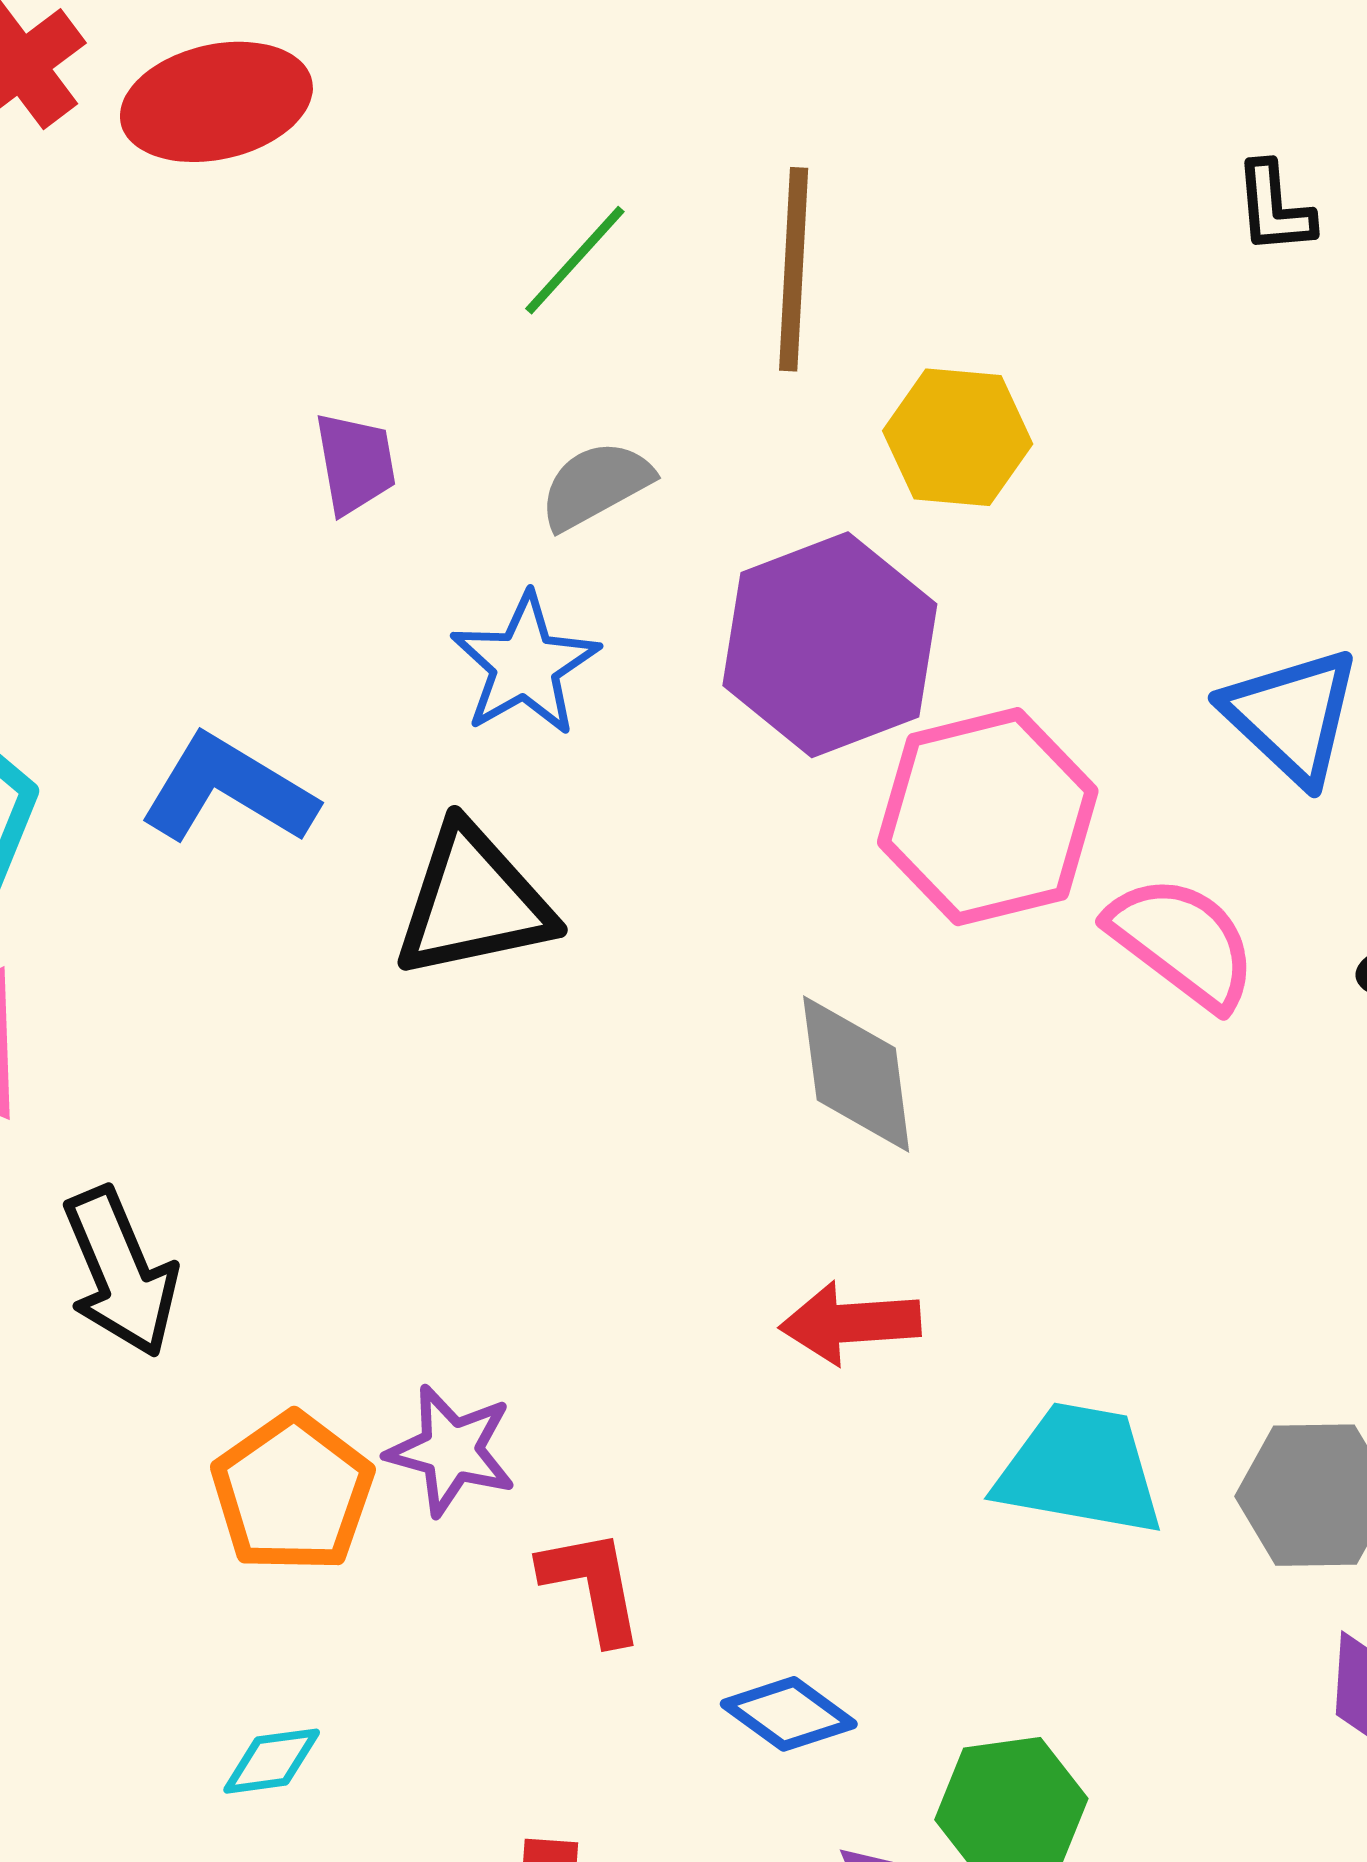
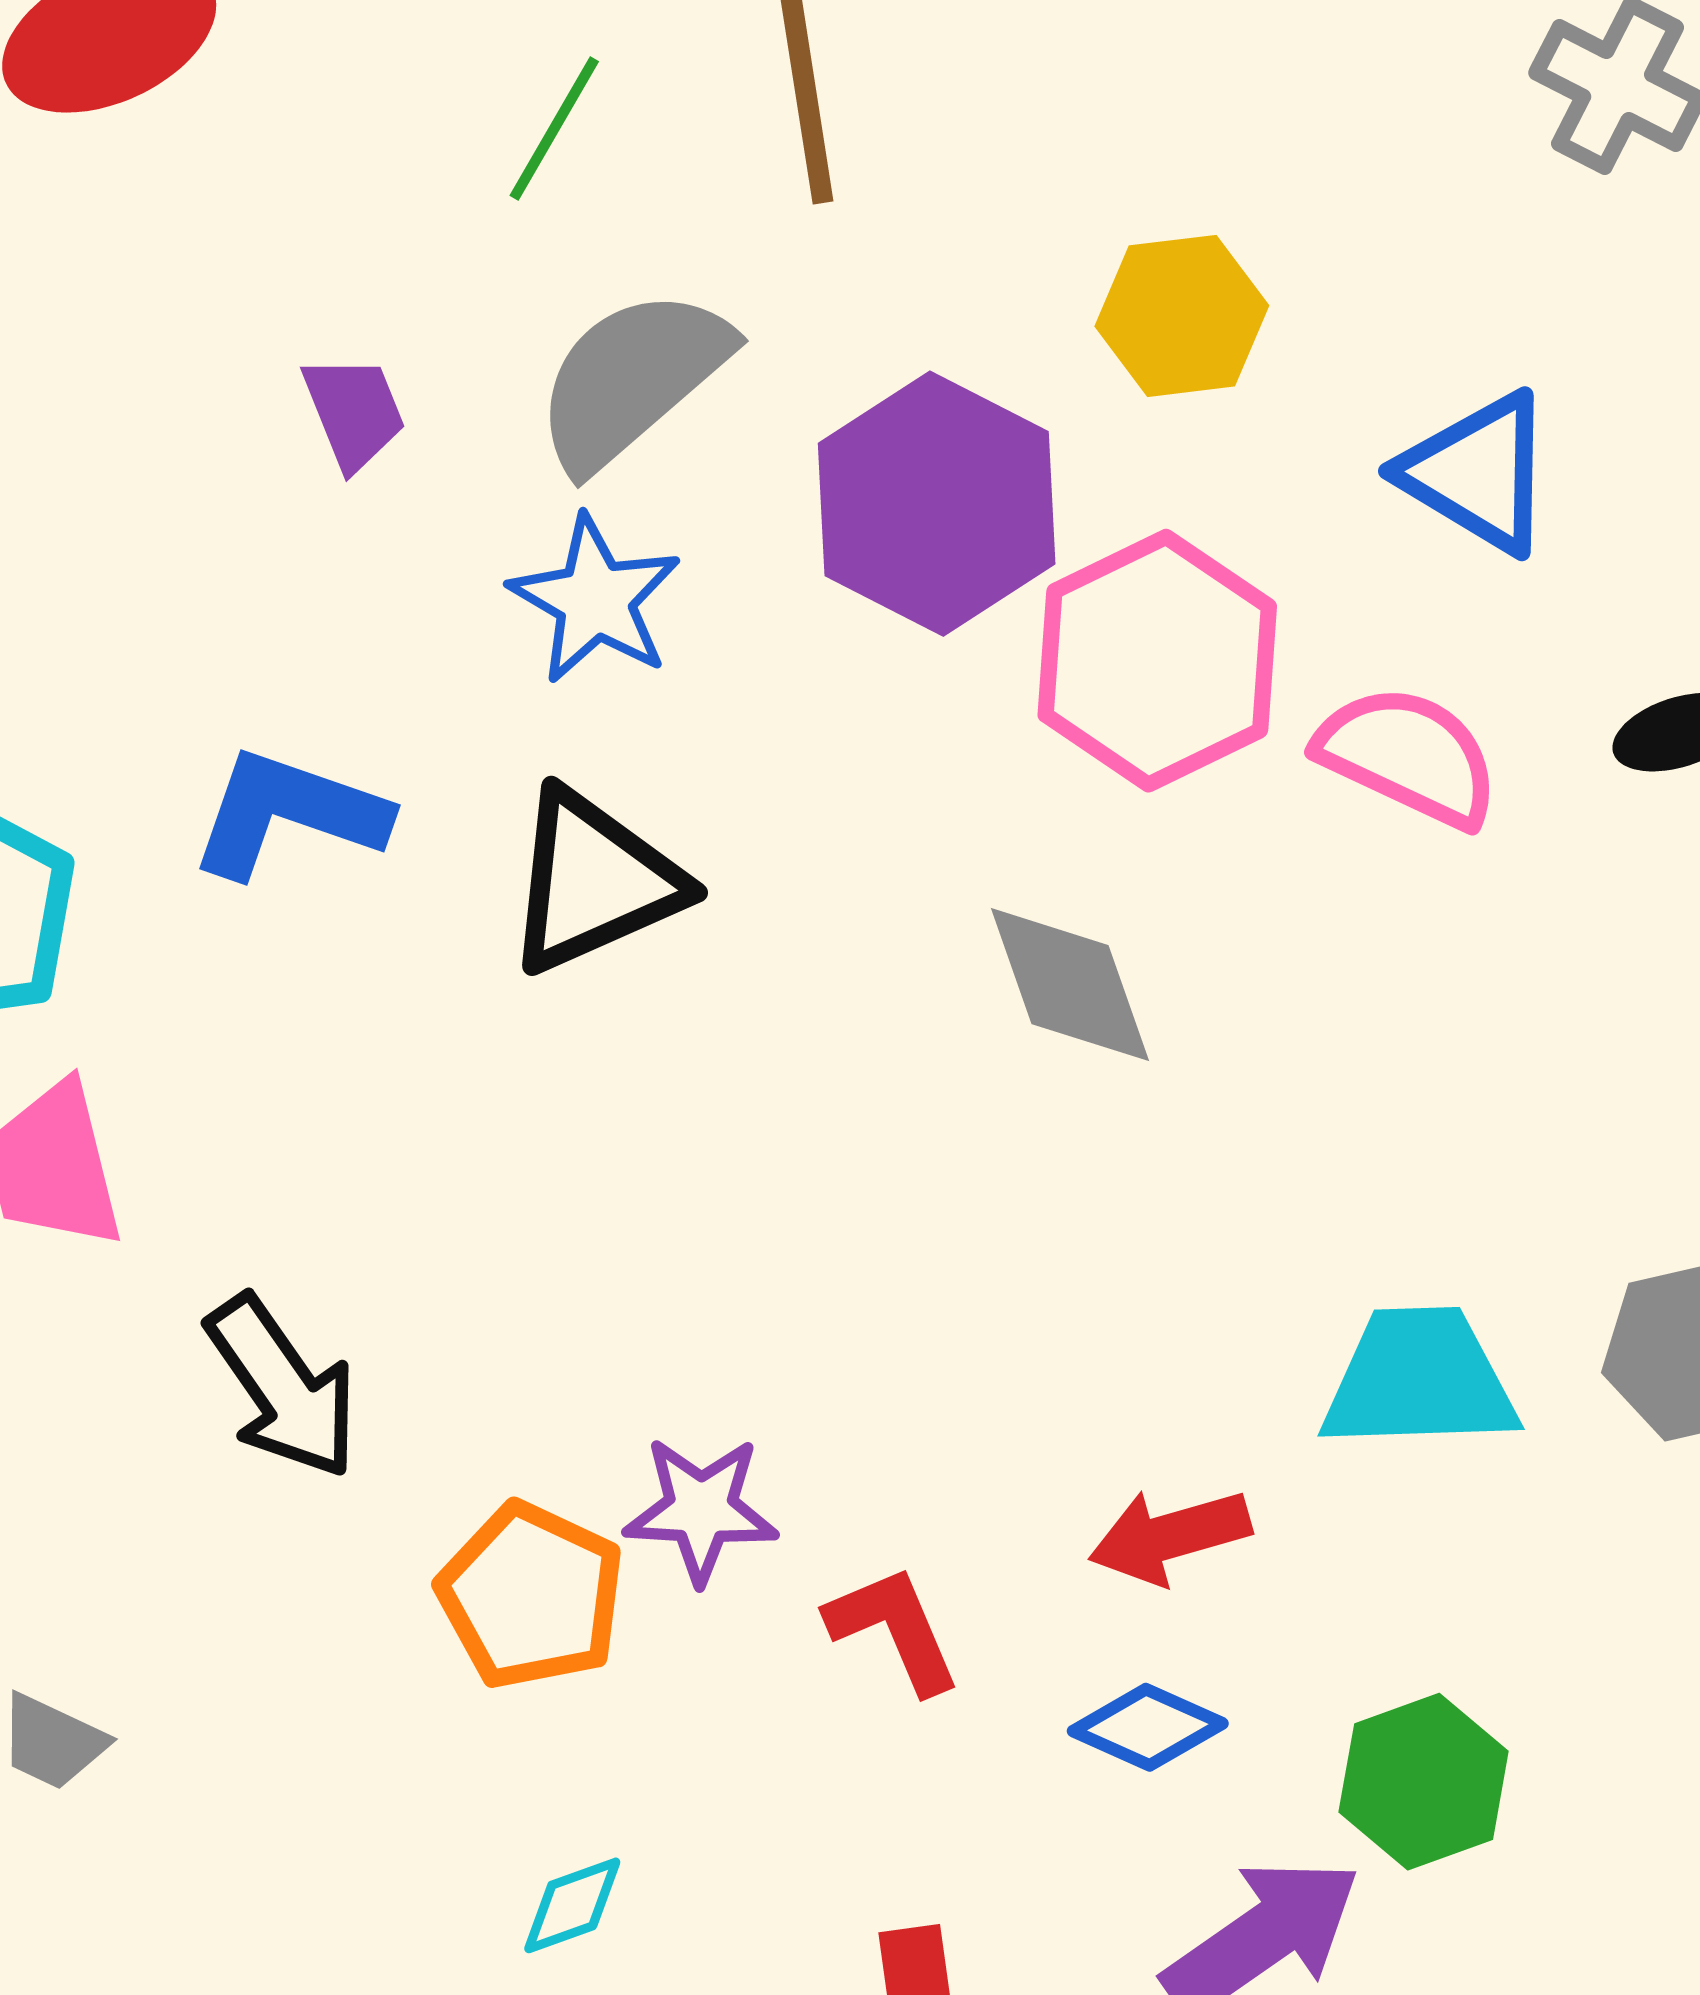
yellow hexagon: (958, 437) -> (1182, 316), moved
gray semicircle: (596, 485) -> (632, 379), size x1.6
red arrow: (850, 1323) -> (1170, 1536), moved

